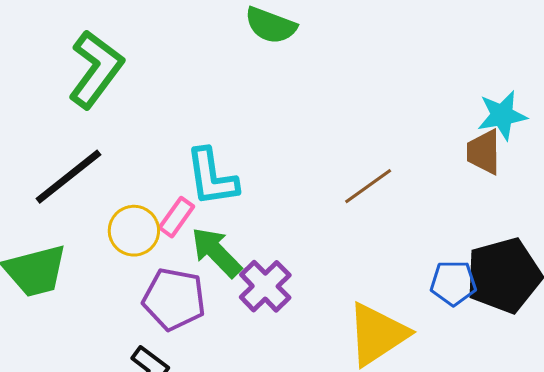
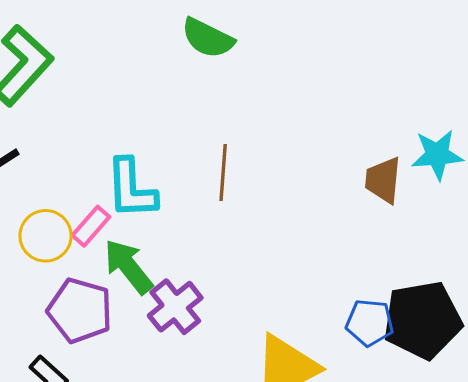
brown trapezoid: (484, 152) -> (383, 180), moved
brown line: (368, 186) -> (223, 172), moved, turned -56

